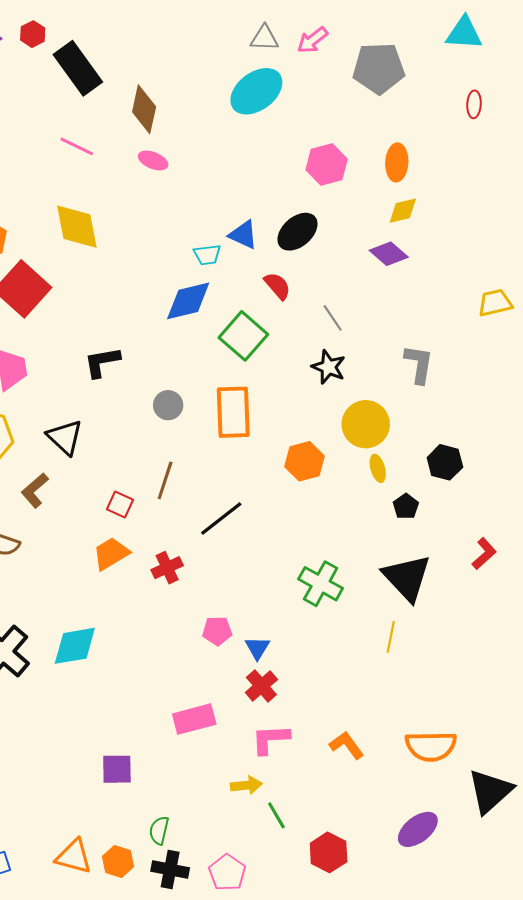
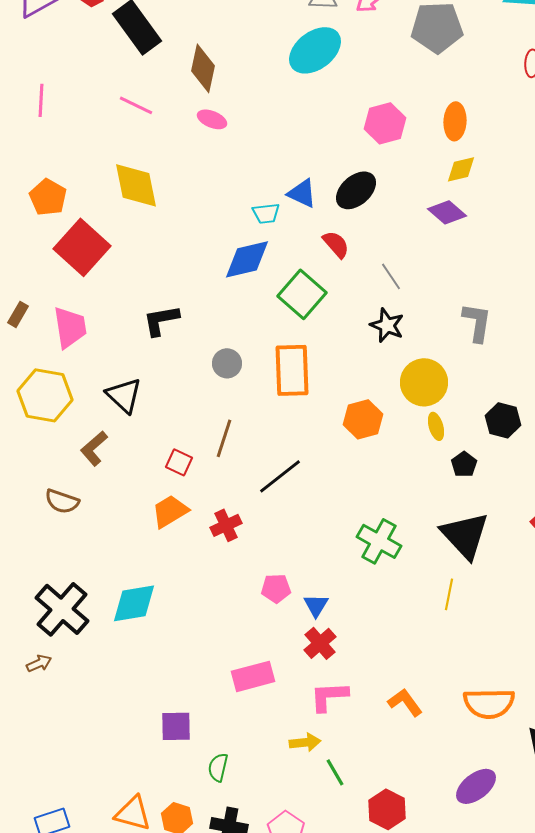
green semicircle: (159, 830) -> (218, 767), moved

